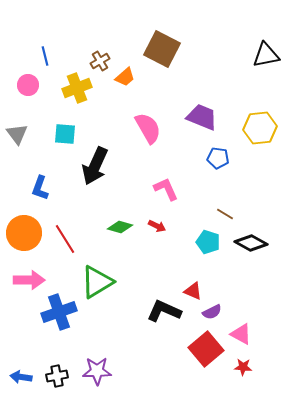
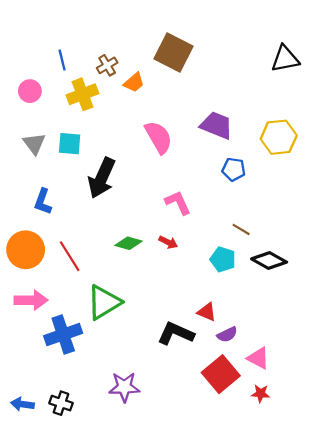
blue line: (45, 56) -> (62, 60), moved
gray triangle: (17, 134) -> (34, 144), moved
purple star: (97, 371) -> (124, 387), moved
black cross: (57, 376) -> (61, 403), turned 30

